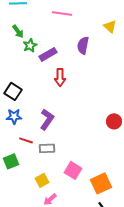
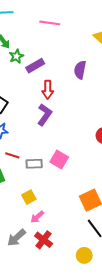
purple semicircle: (83, 45) -> (80, 70), moved
purple L-shape: (47, 119) -> (45, 115), moved
pink square: (73, 170) -> (59, 160), moved

